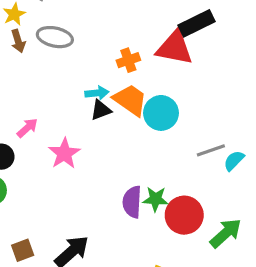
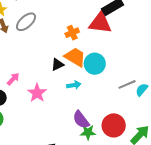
gray ellipse: (55, 37) -> (26, 22), turned -50
cyan arrow: (97, 93) -> (74, 85), moved
green star: (156, 199) -> (88, 132), moved
purple semicircle: (132, 202) -> (81, 120), turned -36

